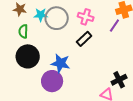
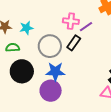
gray circle: (57, 18) -> (50, 46), moved
purple line: (114, 26) -> (86, 27), moved, turned 32
green semicircle: (23, 31) -> (13, 48), turned 96

